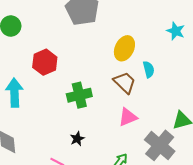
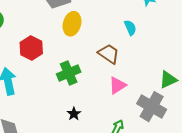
yellow ellipse: (124, 48) -> (72, 24), moved
cyan semicircle: (149, 69) -> (130, 28), moved

